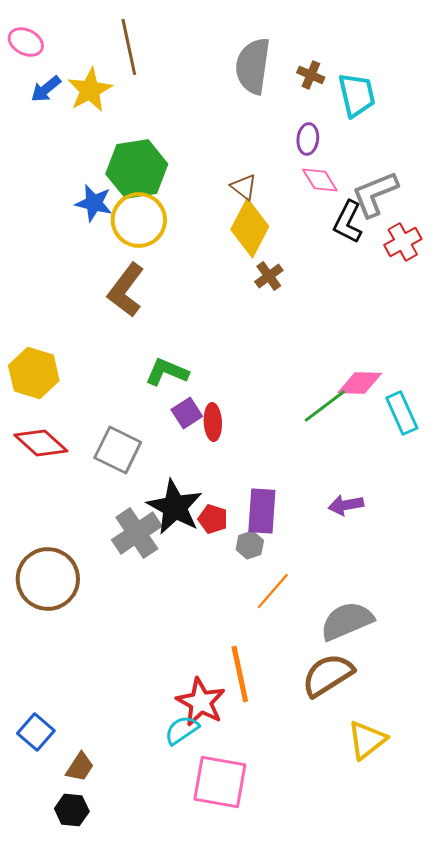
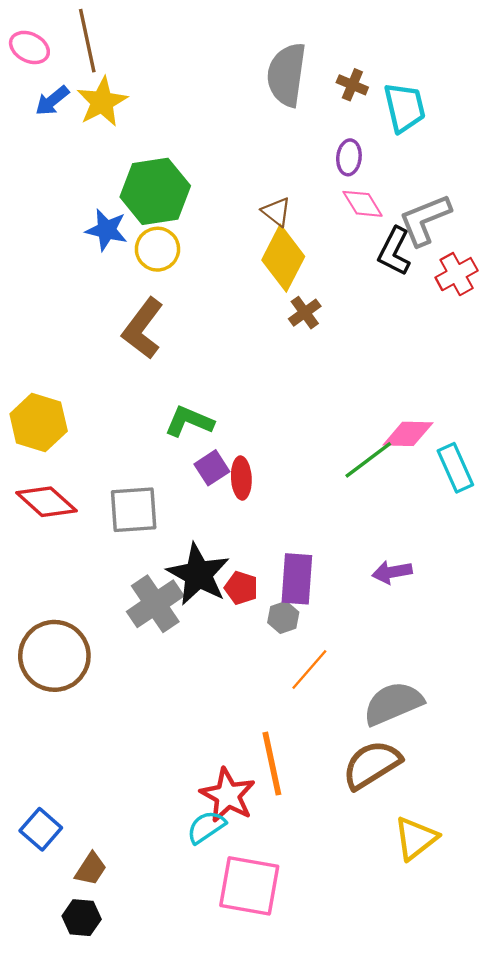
brown line: (129, 47) -> (87, 41), moved
yellow circle: (139, 220) -> (157, 249), size x0.7
gray square: (118, 450) -> (134, 510), turned -30

